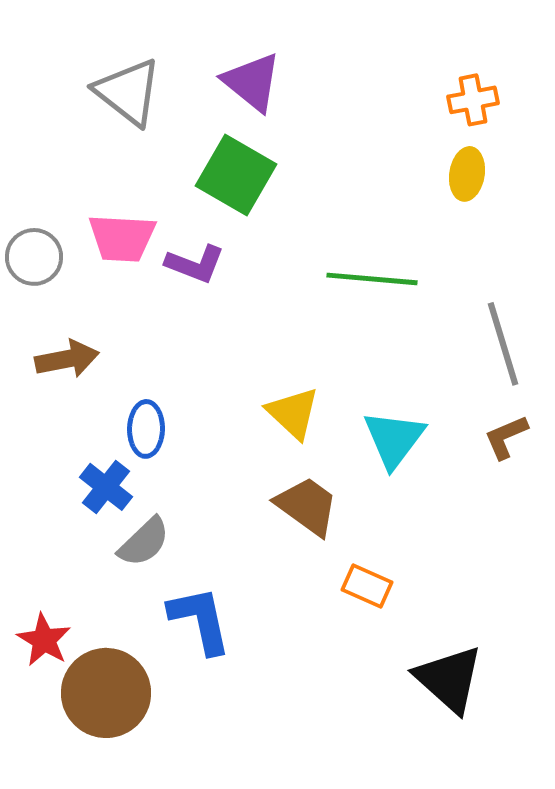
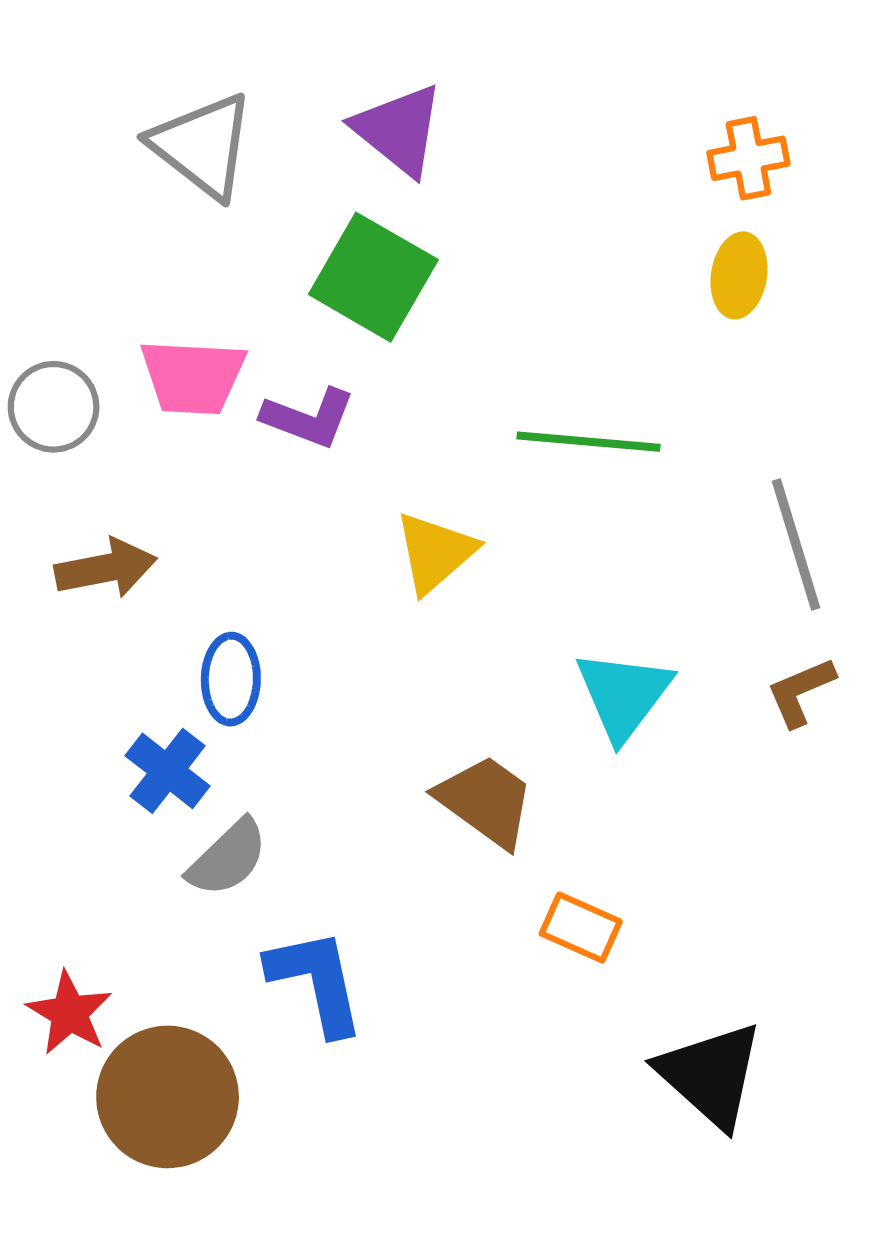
yellow triangle: (293, 413) -> (435, 552), moved, turned 36

